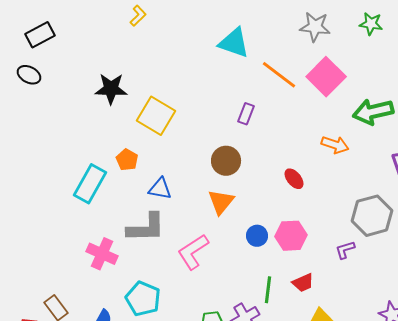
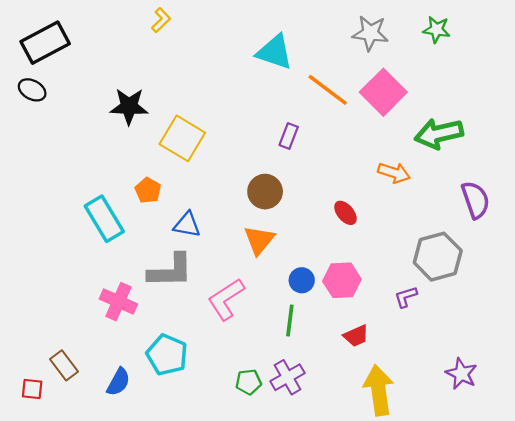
black rectangle: (40, 35) -> (45, 43), size x1.4
cyan rectangle: (90, 184) -> (104, 219), turned -60
green line: (268, 290) -> (290, 320), moved

